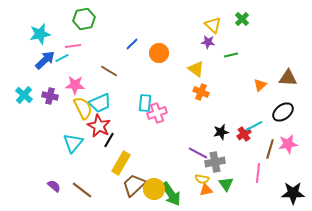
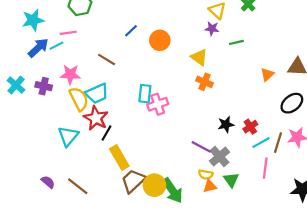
cyan line: (254, 126) -> (261, 143), moved
gray cross: (215, 162) -> (219, 156), turned -30
yellow rectangle: (121, 163) -> (119, 157), turned -60

